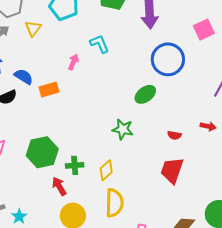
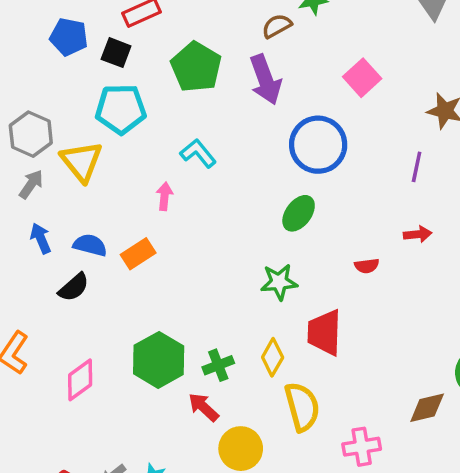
yellow triangle: (33, 28) -> (82, 161), size x1.5
red trapezoid: (172, 170) -> (324, 333), moved

